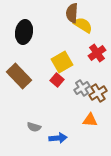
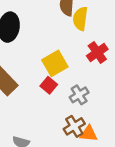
yellow semicircle: (83, 25) -> (80, 19), turned -114
brown cross: (98, 93) -> (74, 126), moved

